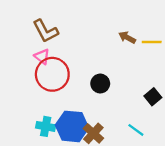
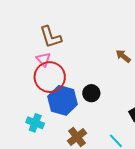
blue hexagon: (72, 126) -> (62, 100), moved

